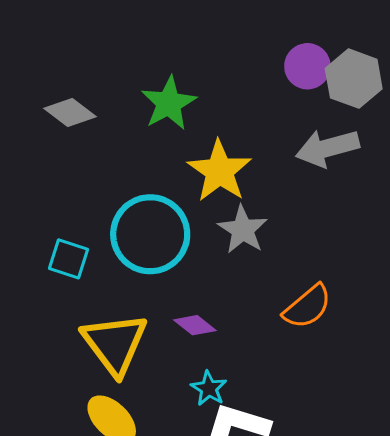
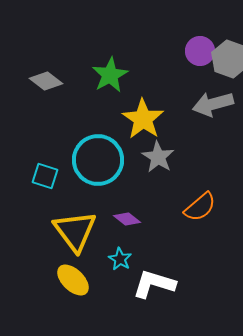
cyan star: (209, 388) -> (120, 259), moved

